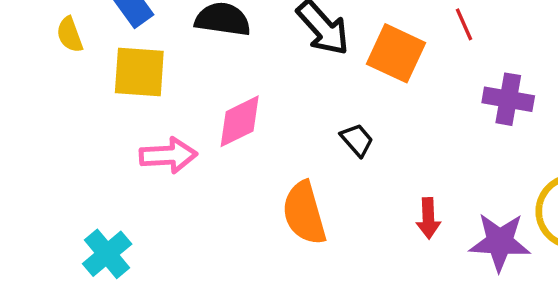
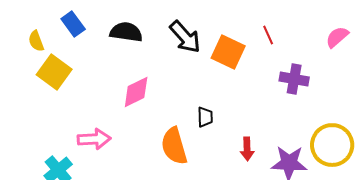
yellow square: (139, 72) -> (54, 72), moved, turned 32
black trapezoid: (357, 140) -> (205, 117), moved, turned 40
pink arrow: (168, 155) -> (94, 139), moved

